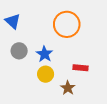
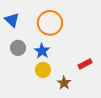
orange circle: (67, 24) -> (50, 23), moved
red rectangle: (80, 68) -> (85, 64), moved, turned -32

